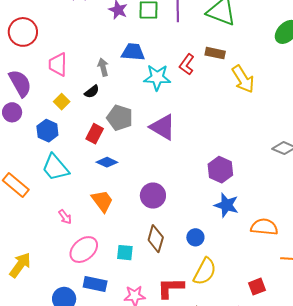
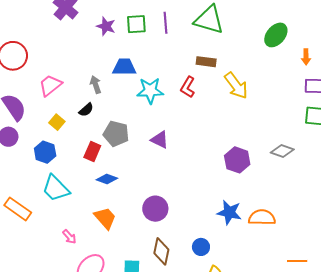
pink trapezoid: (58, 64) -> (50, 85), turned 55
red L-shape: (187, 64) -> (188, 87), moved
purple triangle: (163, 127) -> (160, 140), size x0.7
purple hexagon: (220, 170) -> (237, 160), moved
orange semicircle: (264, 227) -> (262, 217), moved

